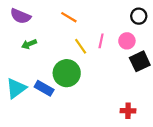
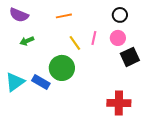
black circle: (139, 16) -> (120, 15), moved
orange line: (69, 17) -> (64, 16), turned -42
red cross: (128, 111) -> (119, 103), size x1.6

